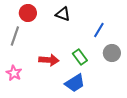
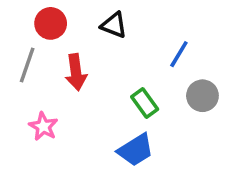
red arrow: (49, 60) -> (76, 72), moved, turned 78
pink star: (14, 73) -> (43, 126), moved

